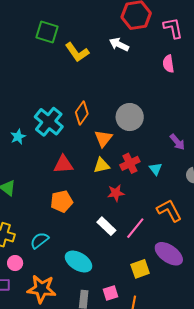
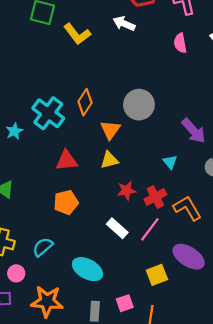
purple arrow: (177, 142) -> (194, 131), size x1.4
red cross: (130, 163) -> (155, 197), moved

